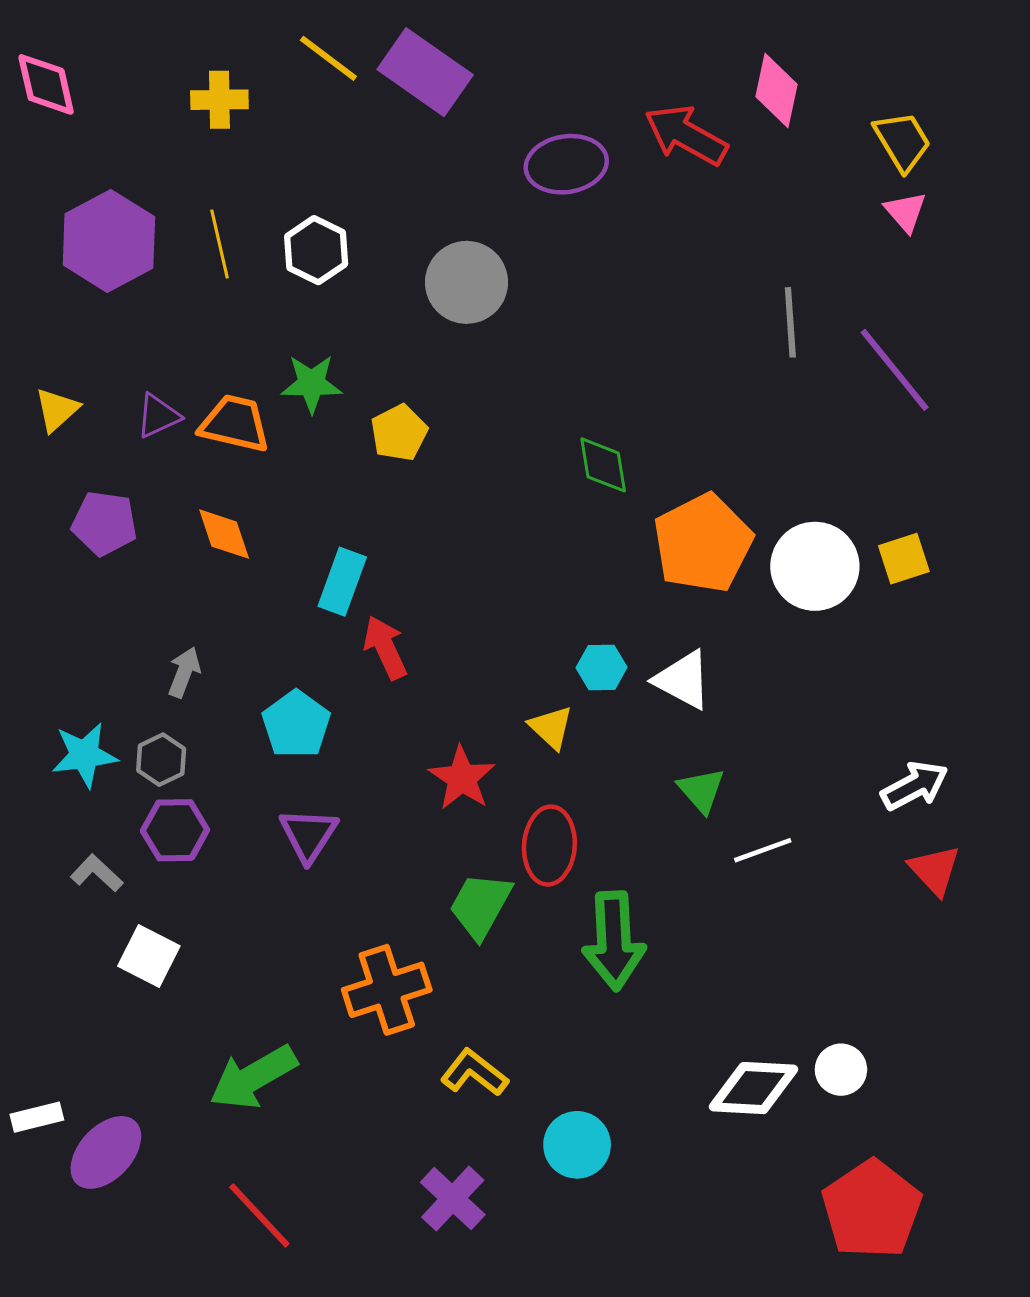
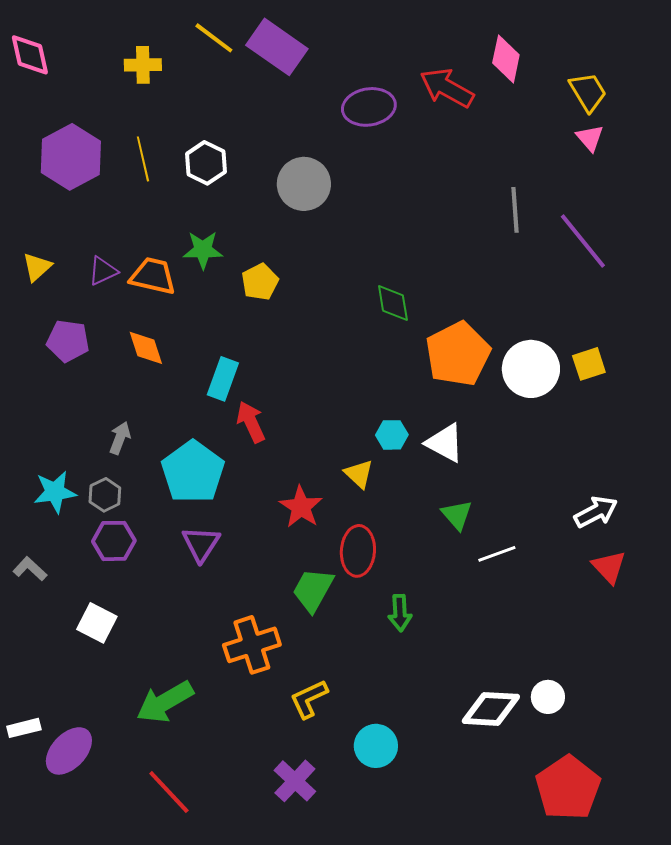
cyan pentagon: (296, 724) -> (193, 472), size x1.4
gray L-shape: (97, 873) -> (30, 569), moved
green arrow: (614, 941) -> (400, 613), size x0.6
yellow L-shape: (474, 1073) -> (309, 699), turned -63

